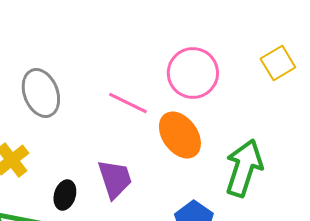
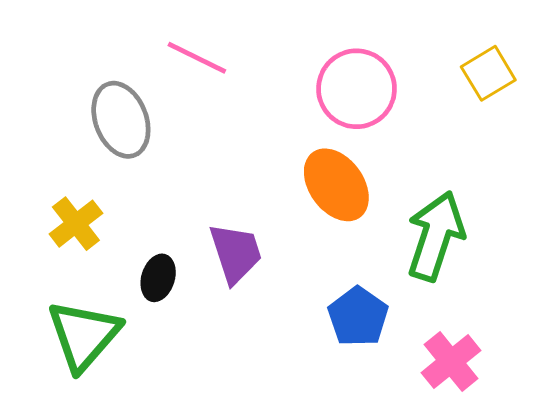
pink line: (128, 103) -> (197, 58), moved

